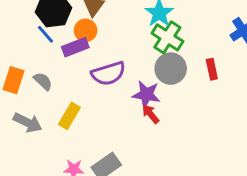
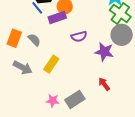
purple semicircle: (108, 74) -> (79, 36), size x0.7
red arrow: (151, 114) -> (104, 84), moved

